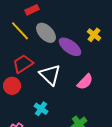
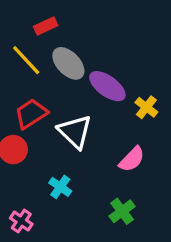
yellow cross: (94, 35) -> (146, 107), moved
pink semicircle: (85, 82) -> (132, 159), moved

